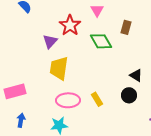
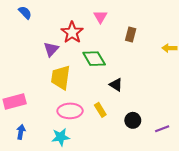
green diamond: (101, 41) -> (94, 59), moved
black triangle: (136, 75) -> (116, 85), moved
black circle: (129, 95) -> (133, 120), moved

